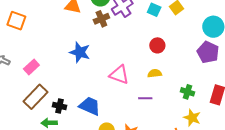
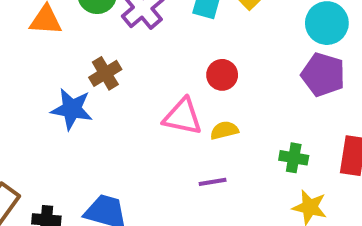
brown cross: (101, 19) -> (105, 73), moved
pink triangle: (119, 75) -> (183, 117), moved

